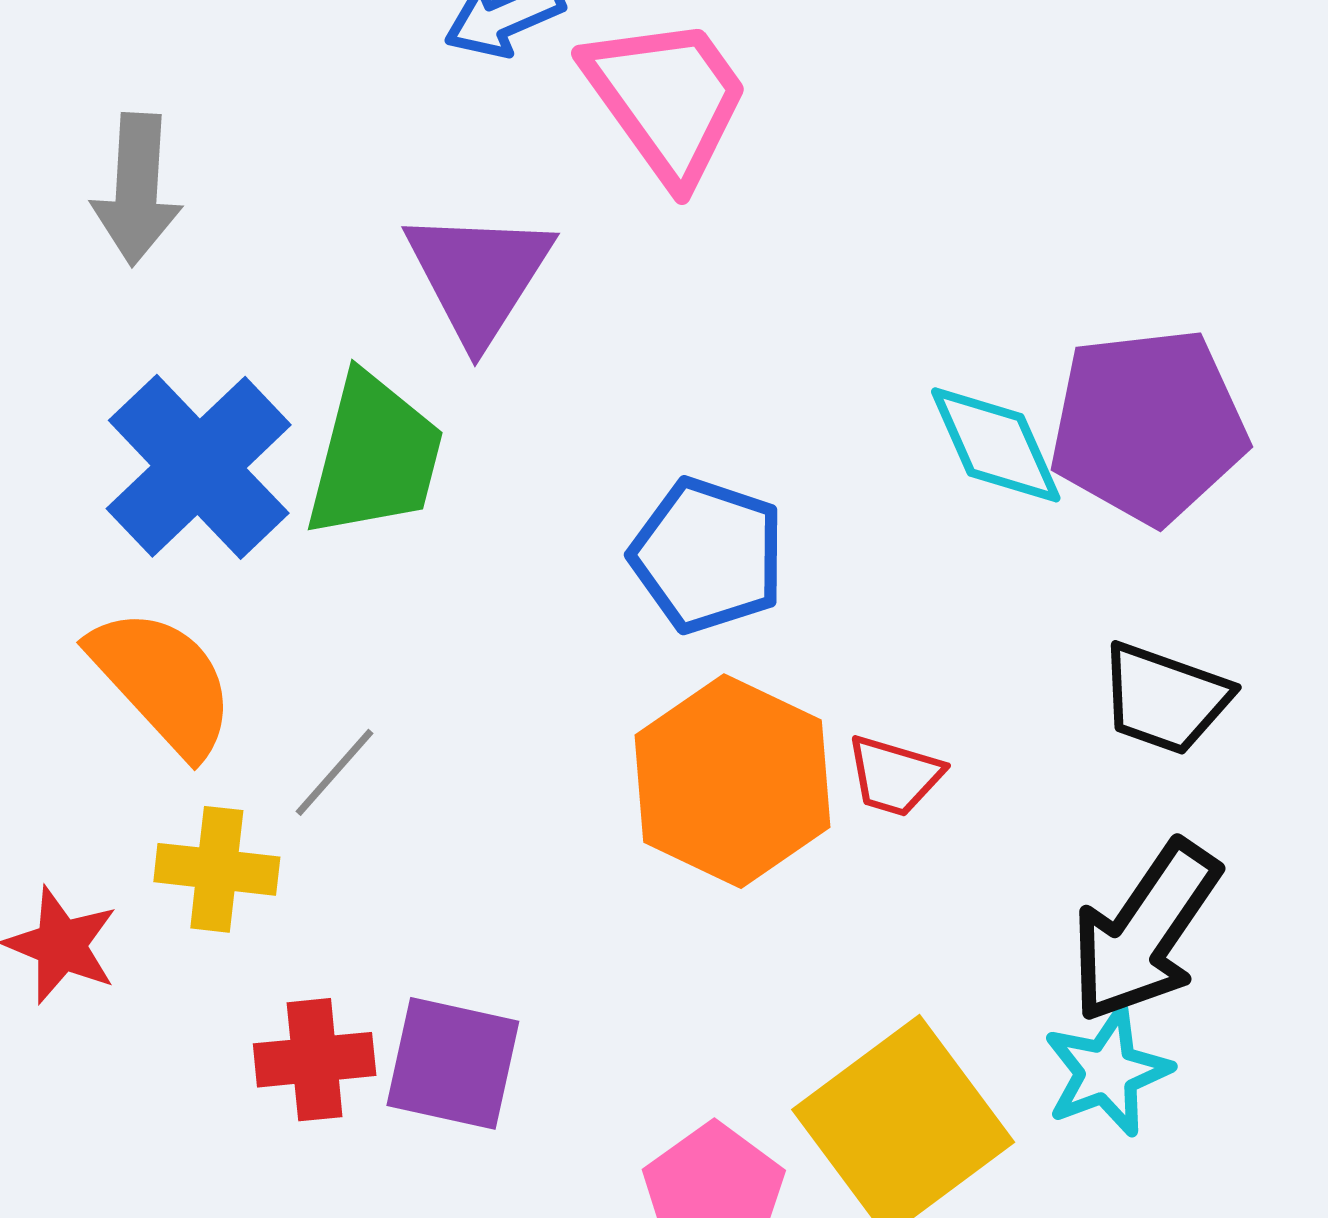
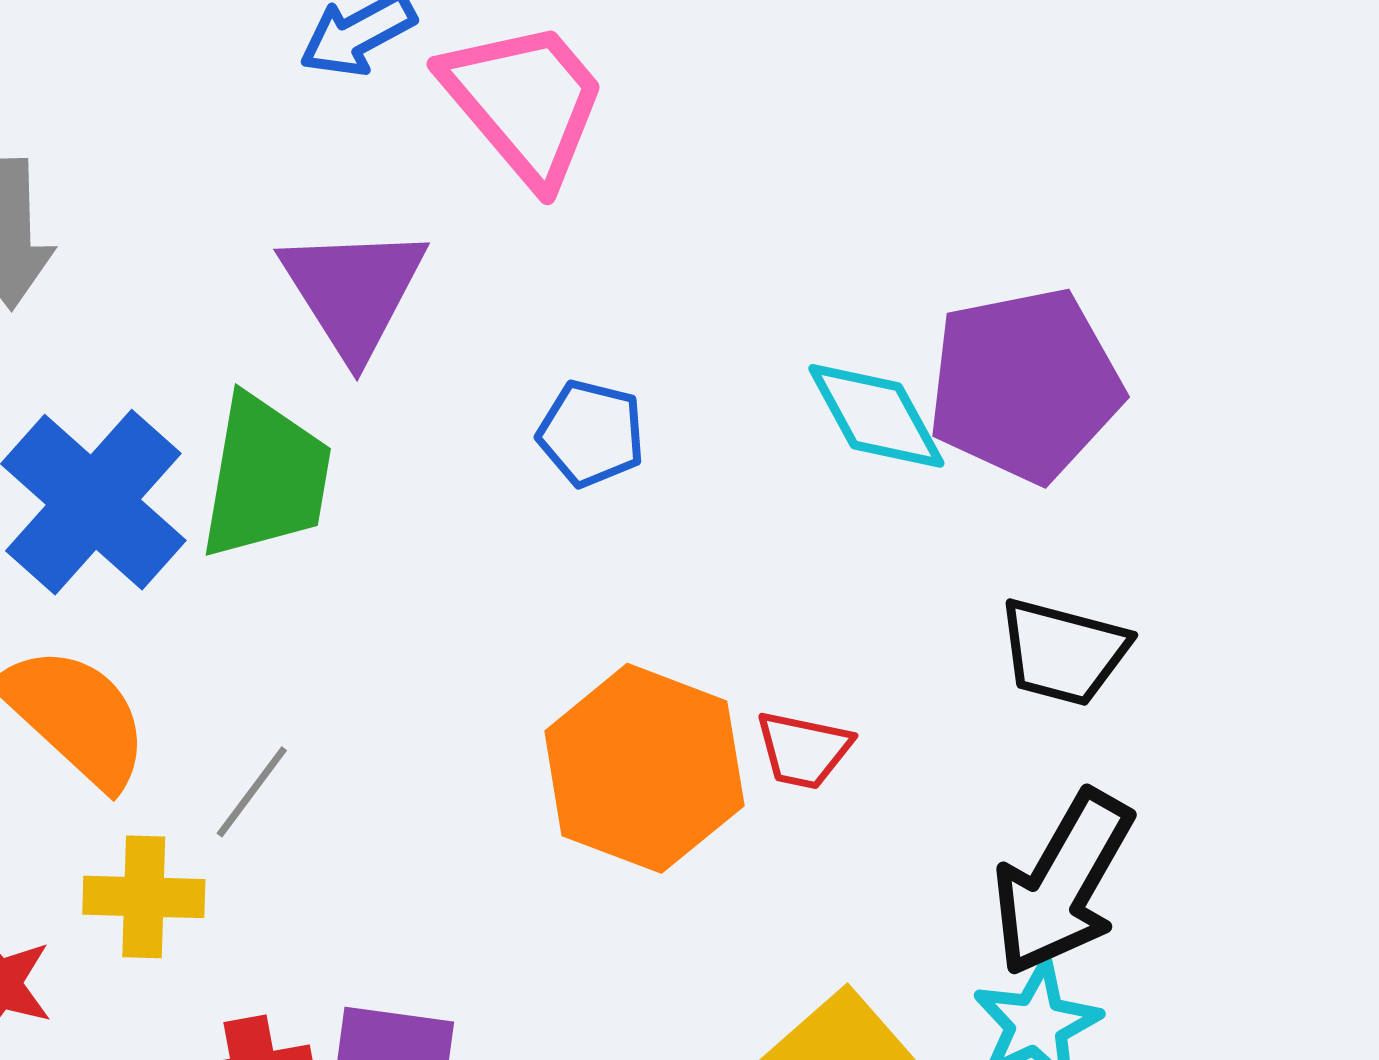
blue pentagon: (708, 555) -> (591, 433), moved, size x0.7

